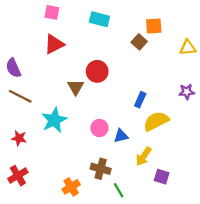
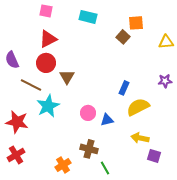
red circle: (97, 71) -> (46, 63), moved
brown line: (20, 96) -> (31, 85), moved
red star: (19, 138) -> (17, 122), size x1.6
yellow arrow: (144, 156) -> (140, 138), moved, turned 66
purple square: (162, 177) -> (154, 156), moved

